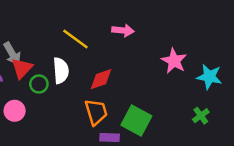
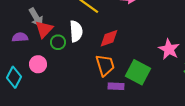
pink star: (174, 61) -> (169, 49), moved

